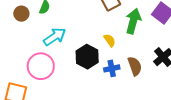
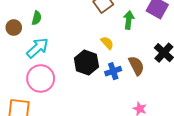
green arrow: (133, 21) -> (129, 20), size x0.7
cyan arrow: (55, 37) -> (37, 48), moved

